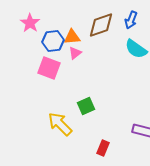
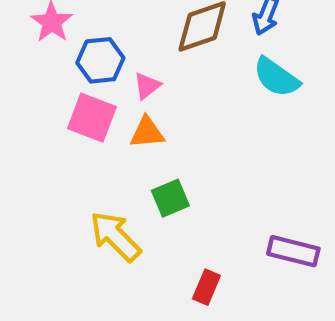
orange triangle: (72, 37) -> (147, 132), moved

